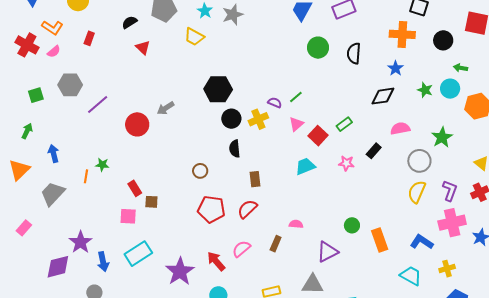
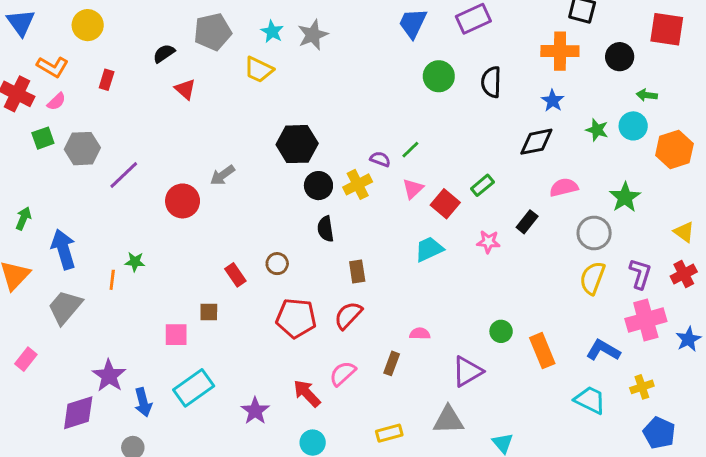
green square: (36, 95) -> (43, 138), moved
blue arrow: (54, 154) -> (63, 249), size x1.5
red rectangle: (135, 188) -> (235, 275), moved
purple star: (180, 271) -> (255, 411), size x0.7

